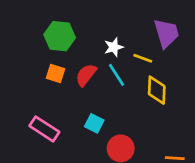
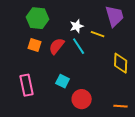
yellow diamond: (157, 90) -> (121, 63), moved
pink rectangle: (44, 129) -> (27, 85), turned 45

